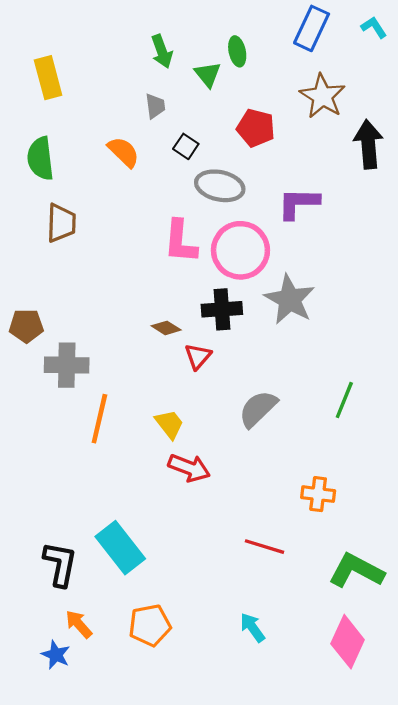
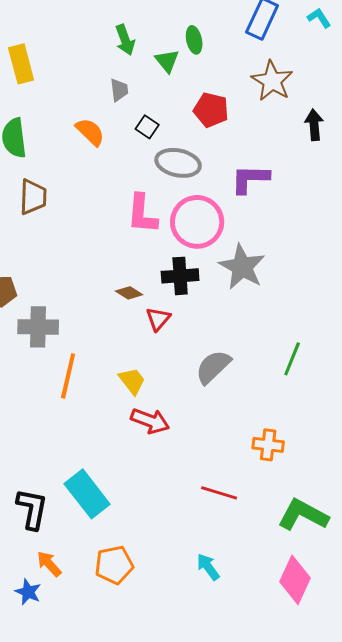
black arrow: (368, 144) -> (314, 125), size x0.7

